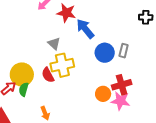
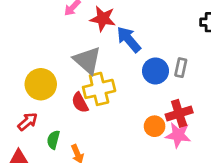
gray triangle: (54, 44) -> (87, 60), size x1.6
yellow circle: (22, 74) -> (41, 84), moved
green semicircle: (24, 89) -> (53, 140), moved

